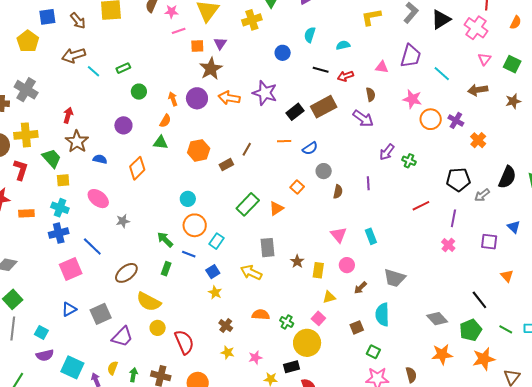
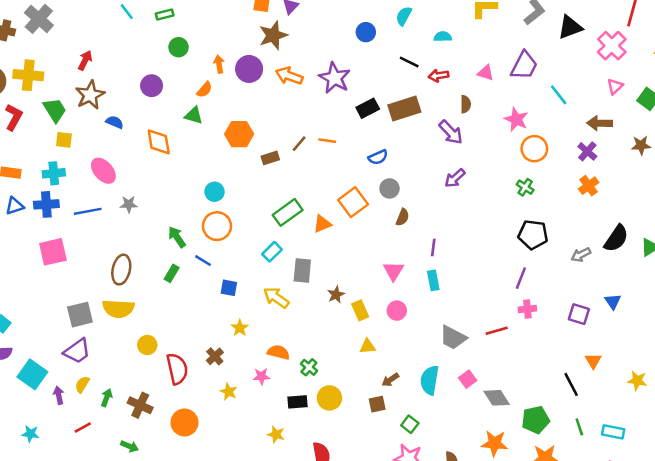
purple cross: (456, 120) -> (587, 151), moved
orange line: (284, 141) -> (327, 141), moved
purple arrow: (387, 152) -> (455, 178), moved
green cross: (409, 161) -> (525, 187), moved
orange diamond: (137, 168) -> (159, 142), turned -65
black pentagon: (458, 180) -> (533, 235), moved
purple line: (368, 183) -> (433, 247), moved
orange square: (297, 187) -> (353, 202), size x1.6
red line: (421, 206) -> (497, 331), moved
cyan cross: (60, 208) -> (54, 173), turned -36
purple line: (453, 218) -> (521, 278), moved
cyan rectangle: (217, 241) -> (272, 252), moved
pink cross: (448, 245) -> (527, 309), turned 32
blue line: (92, 246) -> (88, 211), moved, turned -65
yellow rectangle: (318, 270) -> (360, 310), turned -42
blue square: (213, 272) -> (229, 288), turned 32
brown ellipse: (126, 273) -> (121, 270), turned -50
brown arrow: (360, 288) -> (390, 380), moved
yellow star: (215, 292) -> (240, 328), moved
black line: (479, 300) -> (571, 384), moved
yellow semicircle: (149, 302) -> (118, 309), moved, turned -35
blue triangle: (69, 309) -> (15, 206), moved
pink square: (318, 318) -> (468, 379), moved
brown cross: (226, 326) -> (215, 356), moved
brown square: (357, 327) -> (377, 404), moved
green line: (506, 329) -> (579, 427), turned 32
purple trapezoid: (122, 337) -> (77, 351), moved
yellow circle: (307, 343) -> (329, 398), size x0.7
pink star: (255, 358) -> (261, 376), moved
black rectangle: (292, 367) -> (297, 402), moved

